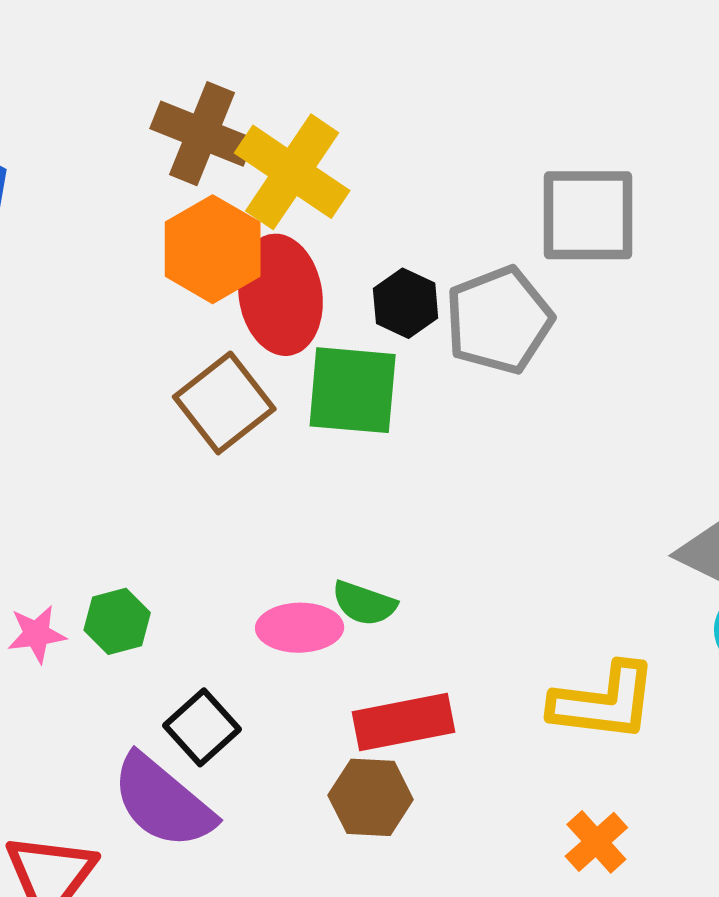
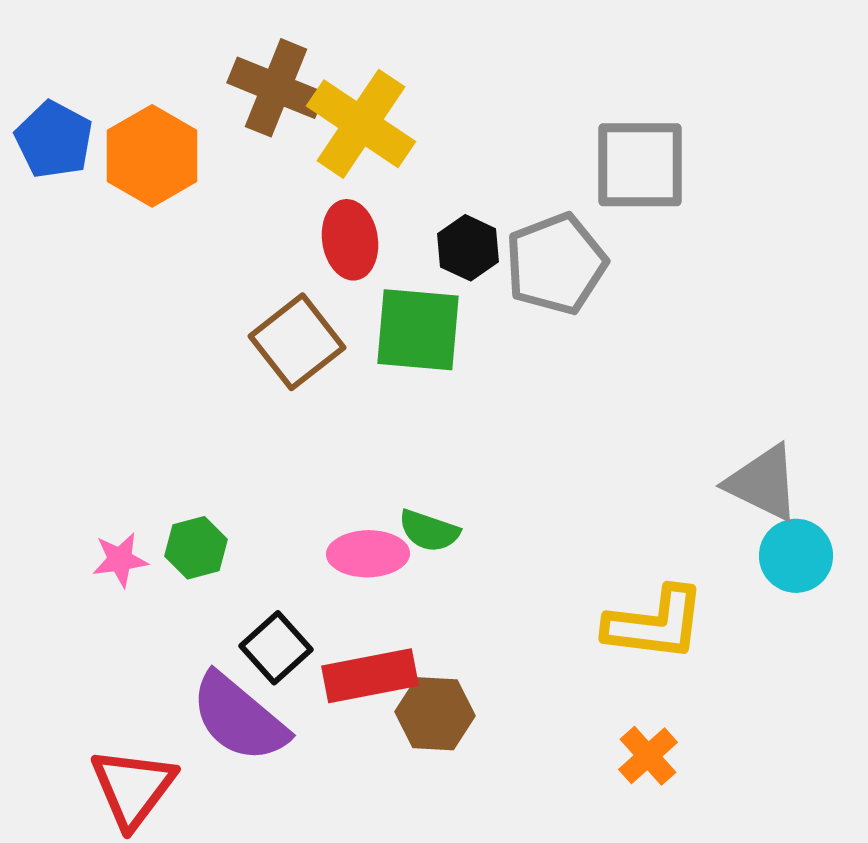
orange hexagon: (213, 249) -> (152, 156), moved
red ellipse: (280, 295) -> (350, 240), size x0.7
red rectangle: (403, 722) -> (370, 676), moved

